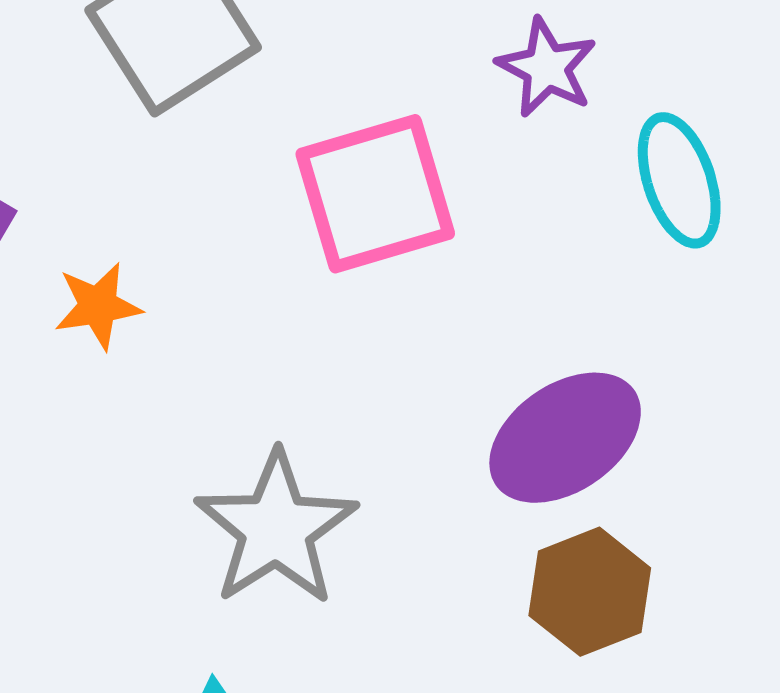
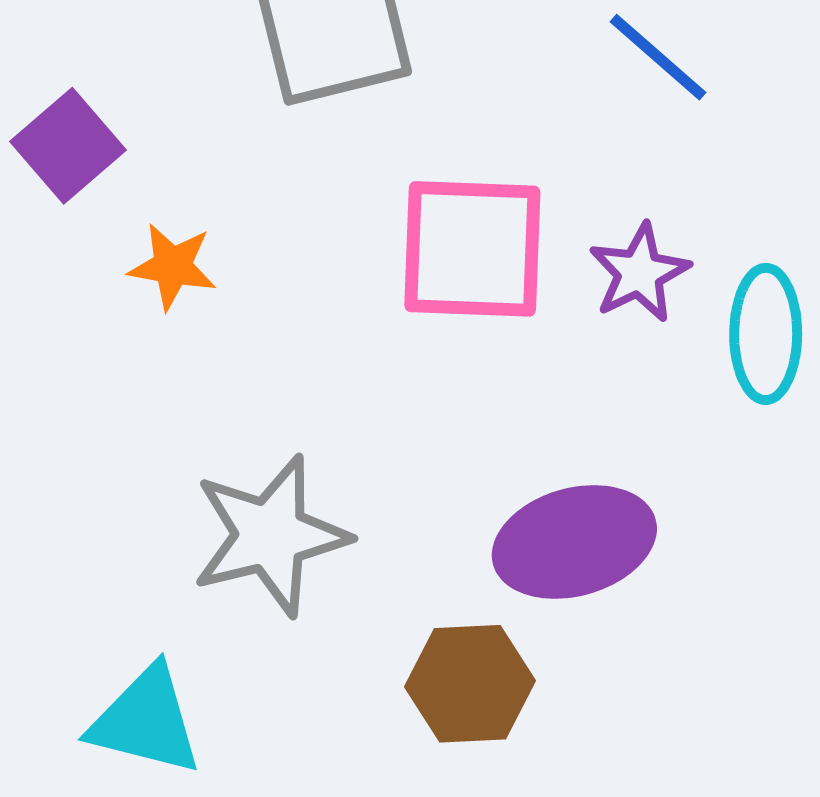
purple star: (547, 68) -> (639, 273), moved
brown hexagon: (590, 592) -> (470, 684), moved

